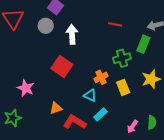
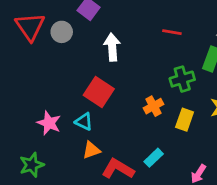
gray circle: (46, 26) -> (62, 32), moved
yellow rectangle: (123, 87) -> (185, 120), turned 42
cyan triangle: (90, 95) -> (84, 122), moved

